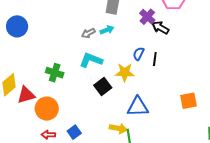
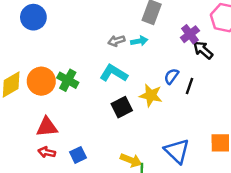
red triangle: (26, 95) -> (47, 127), moved
blue triangle: (138, 107) -> (177, 151), moved, turned 35
orange circle: (47, 109) -> (41, 81), moved

